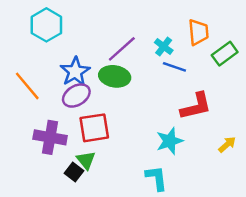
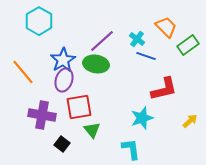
orange trapezoid: (198, 32) -> (166, 27), turned -40
purple ellipse: (76, 96) -> (64, 80), turned -40
green triangle: (86, 160) -> (92, 130), moved

